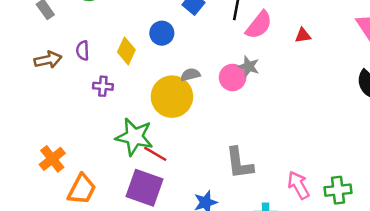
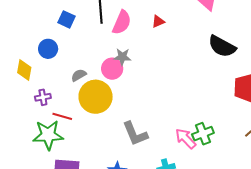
purple cross: (103, 86) -> (43, 97), moved
yellow circle: (172, 97) -> (96, 97), moved
red line: (155, 154) -> (62, 116), moved
green cross: (338, 190) -> (203, 134), moved

